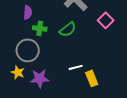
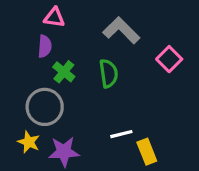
green cross: (40, 28) -> (64, 72), turned 32
green semicircle: (68, 29) -> (109, 73), turned -60

